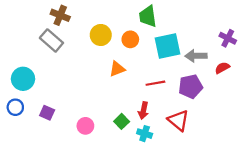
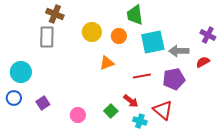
gray rectangle: (51, 40) -> (47, 37), turned 50
red arrow: (143, 111) -> (131, 101), turned -63
purple square: (47, 113) -> (43, 103), turned 32
cyan cross: (145, 134) -> (140, 121), moved

